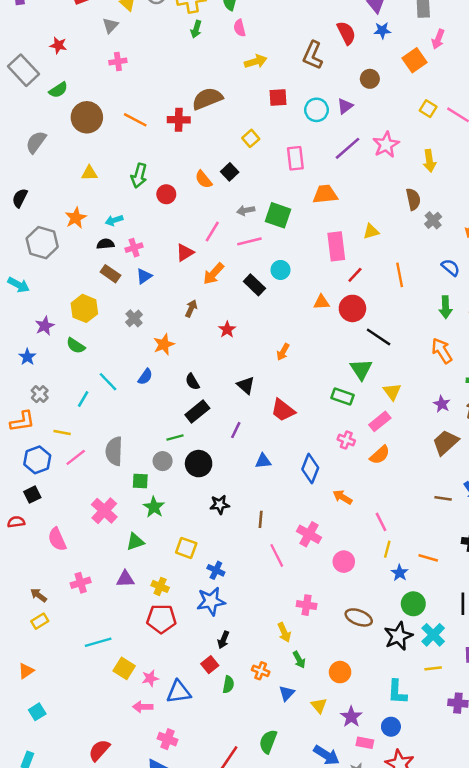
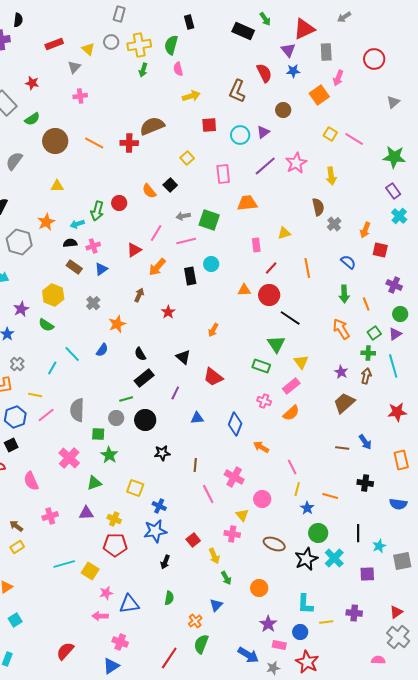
green arrow: (139, 176) -> (97, 211), moved
pink rectangle: (336, 246) -> (256, 245), size x0.6
black rectangle: (254, 285) -> (190, 276), turned 36
red square: (210, 665) -> (193, 540), moved
yellow square: (124, 668) -> (90, 571), moved
yellow line: (433, 668) -> (326, 622), moved
orange cross: (261, 671) -> (195, 621), moved, turned 32
yellow triangle: (319, 706) -> (242, 515), moved

